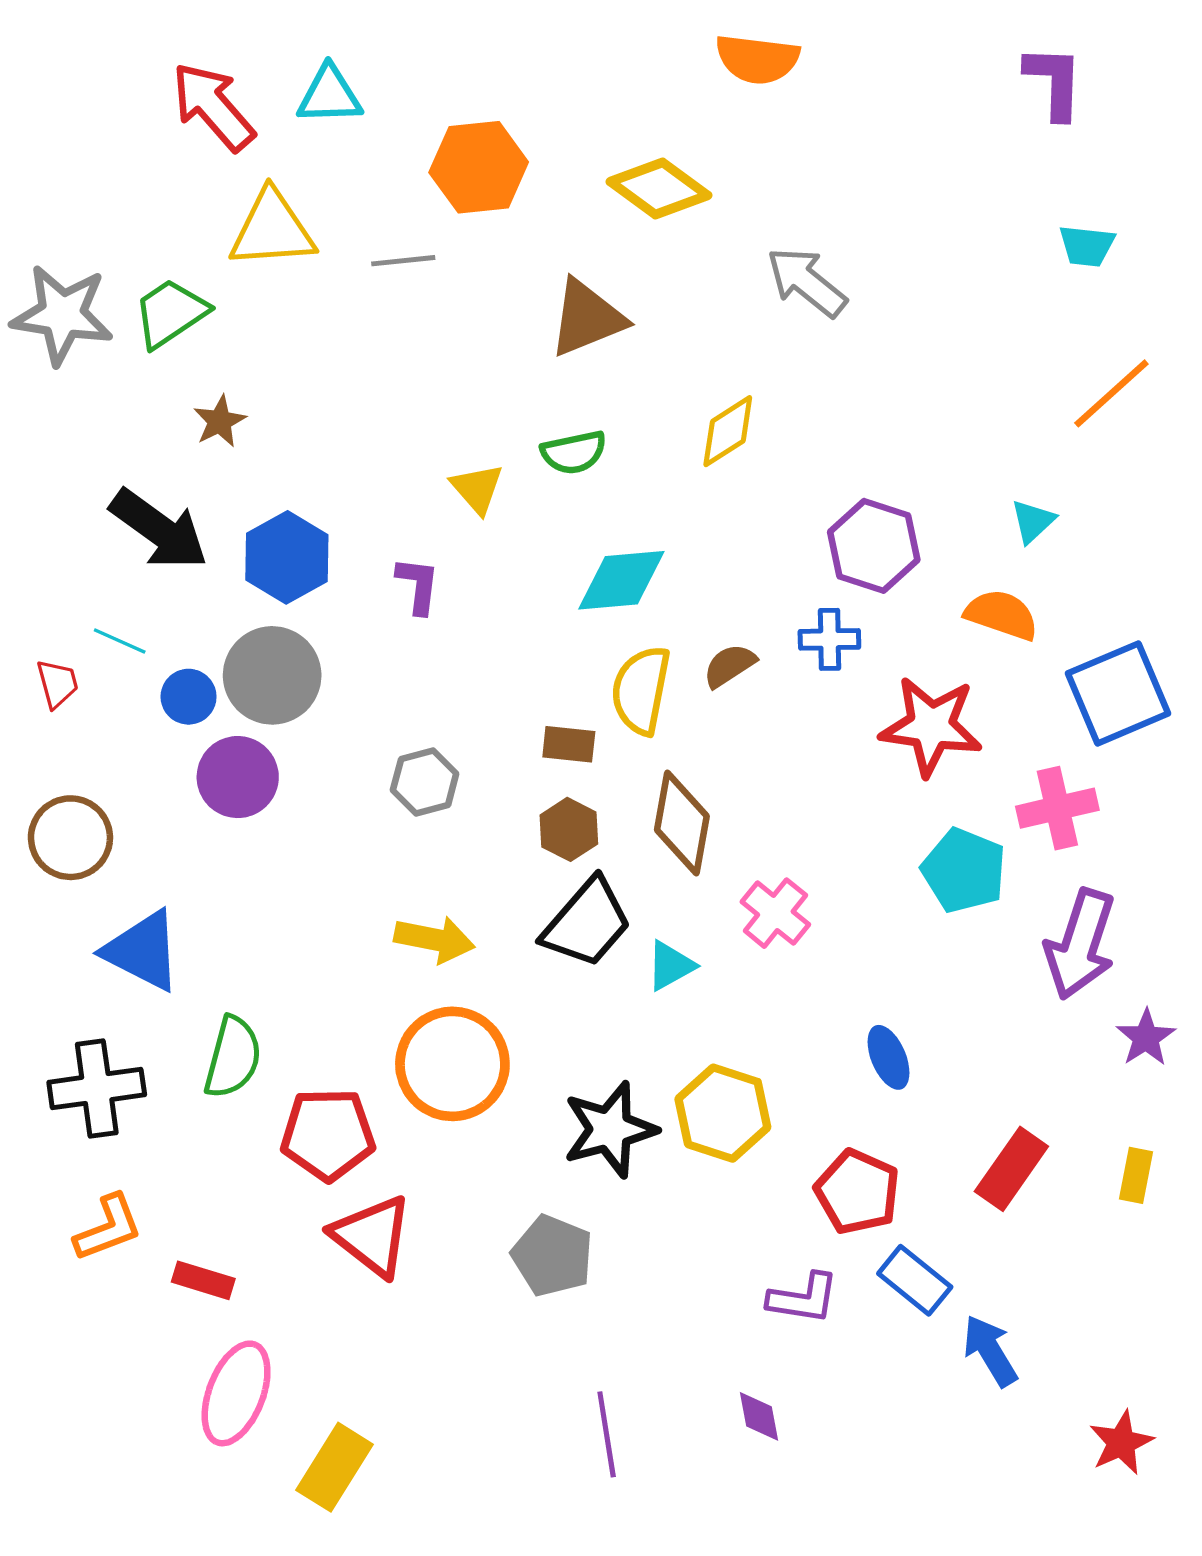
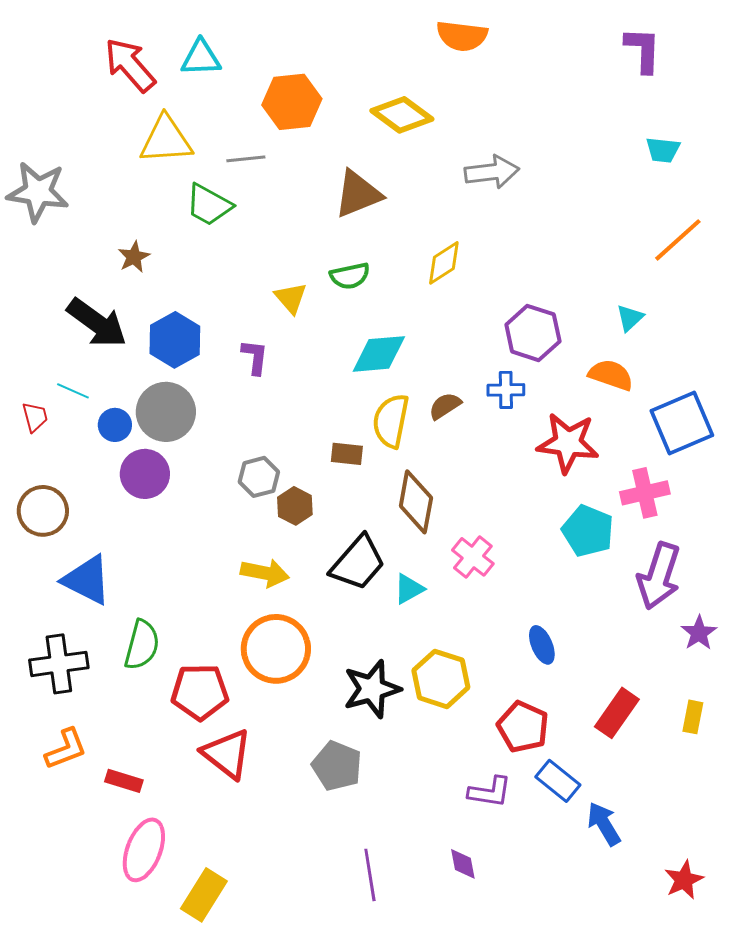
gray arrow: (807, 282) -> (492, 172), turned 134
green trapezoid: (170, 313) -> (209, 205), moved, turned -117
brown hexagon: (569, 829) -> (295, 506), moved

